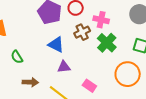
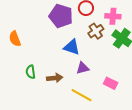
green semicircle: (17, 57) -> (31, 72), moved, turned 32
brown arrow: (30, 82) -> (55, 78), moved

